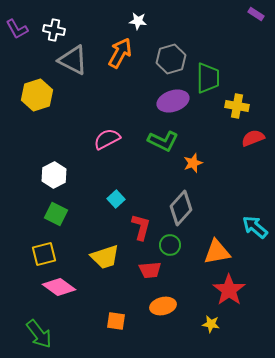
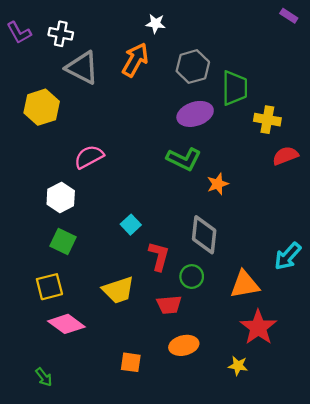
pink semicircle: (107, 139) -> (89, 157), moved
gray diamond: (181, 208) -> (204, 235), turned -36
cyan arrow: (255, 227) -> (288, 256), turned -88
green arrow: (39, 334) -> (44, 377), size x0.6

